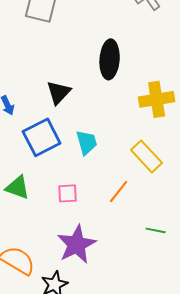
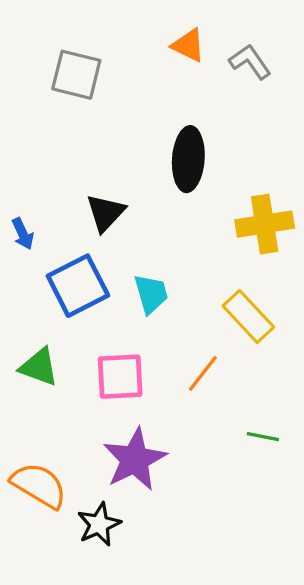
pink square: (68, 193) -> (120, 377), size x1.5

